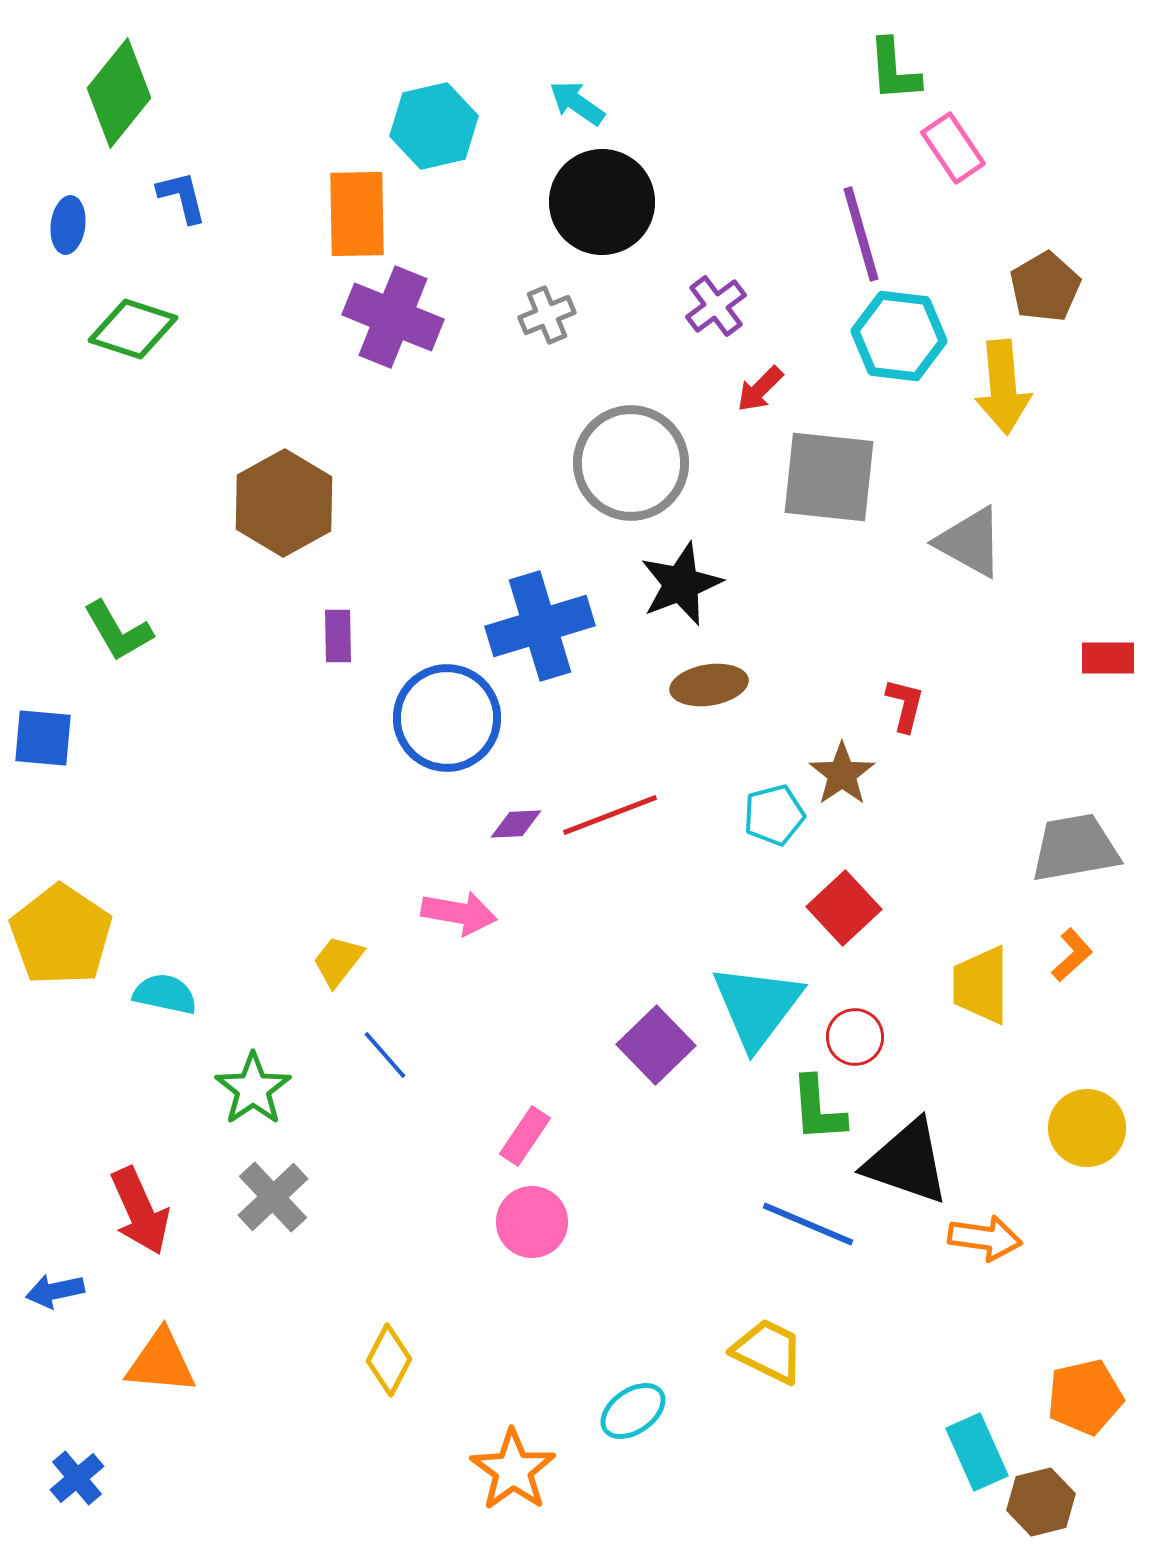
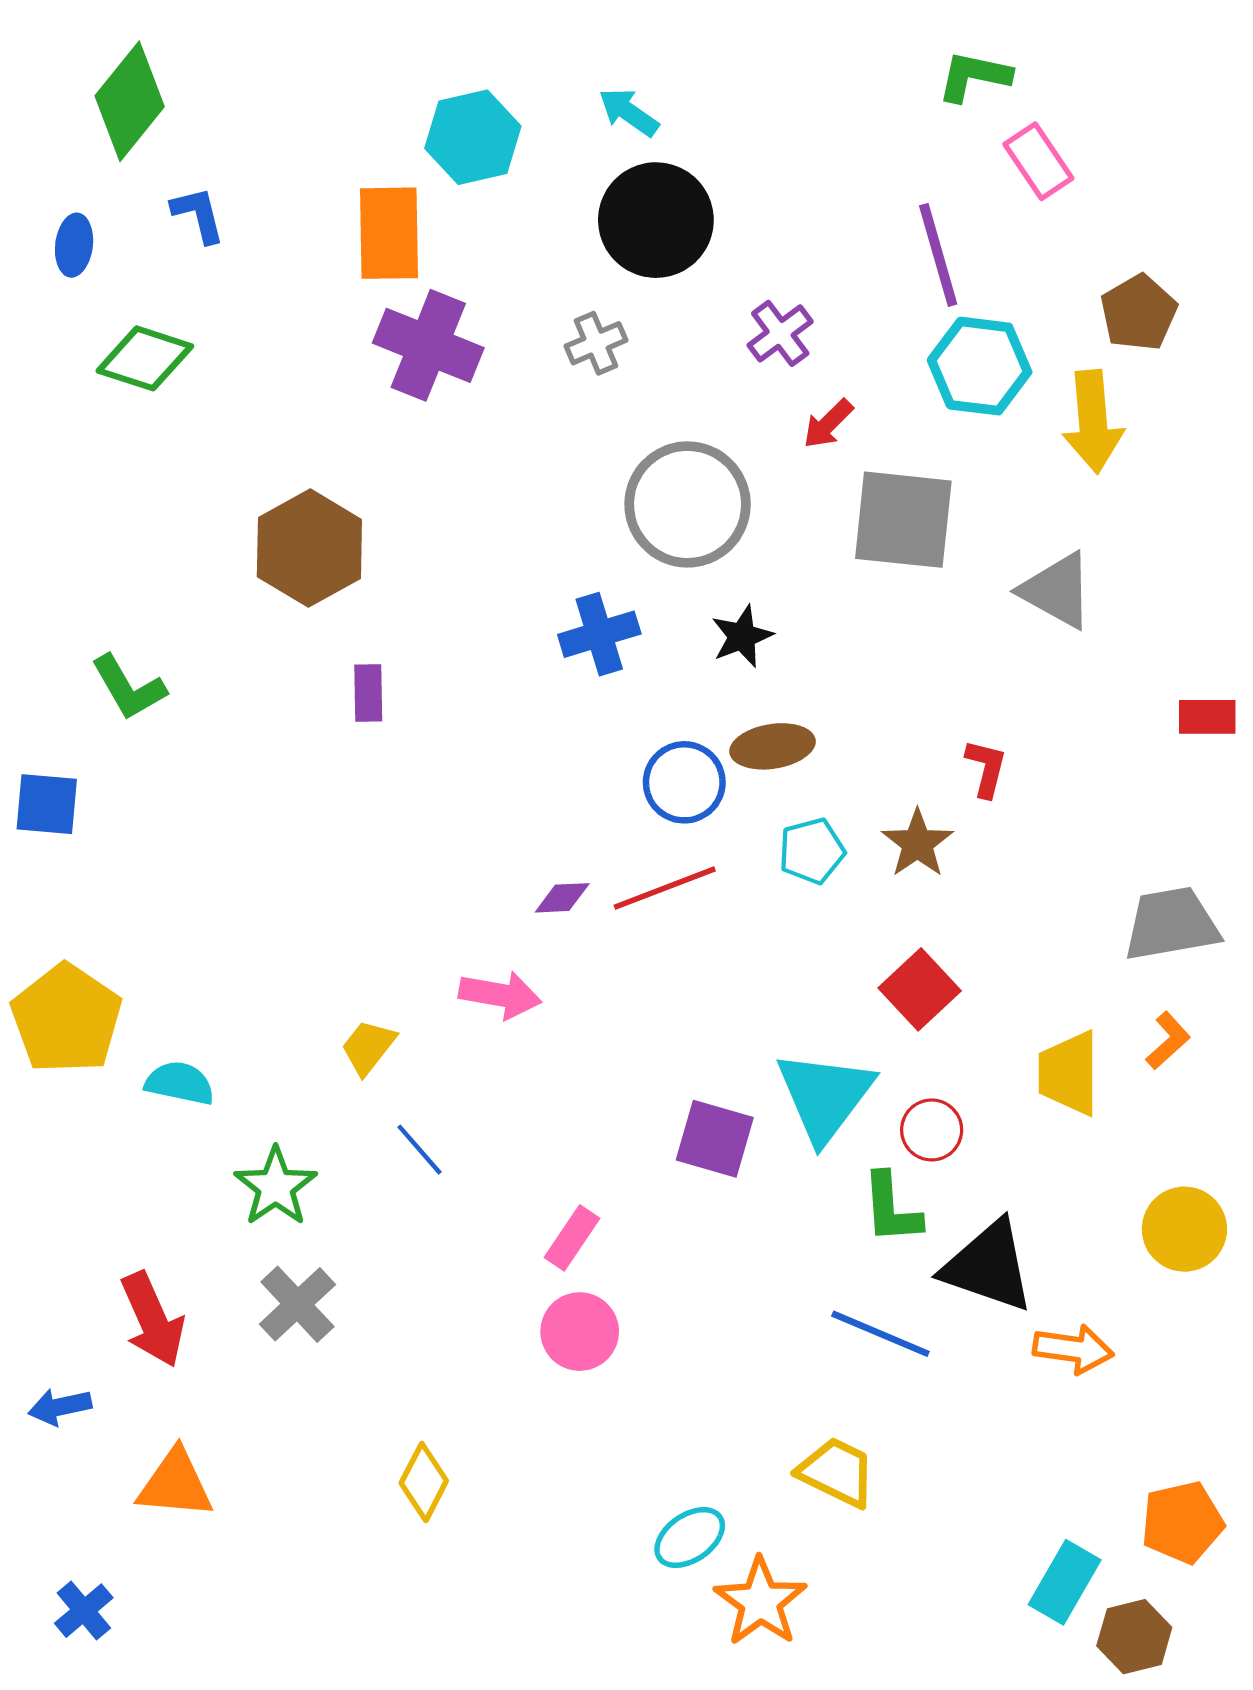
green L-shape: (894, 70) -> (974, 76), turned 106
black star: (681, 584) -> (742, 636), size x0.7
blue cross: (540, 626) -> (599, 634), moved, size x0.7
blue circle: (447, 718) -> (684, 782), moved, size x0.7
cyan pentagon: (774, 815) -> (812, 851), moved
purple square: (656, 1045) -> (715, 1139), turned -30
cyan rectangle: (977, 1452) -> (1065, 1582), turned 54
orange star: (513, 1470) -> (761, 1602), moved

